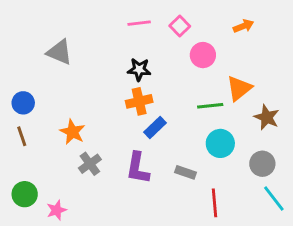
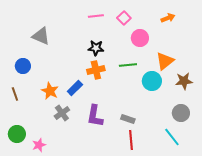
blue circle: (23, 103) -> (23, 66), moved
green line: (210, 106) -> (128, 65), moved
brown star: (267, 117) -> (184, 81), turned -30
blue rectangle: (155, 127) -> (75, 88), moved
cyan circle: (220, 143) -> (152, 81), moved
cyan line: (274, 199) -> (172, 137), moved
red line: (215, 203) -> (131, 140), moved

